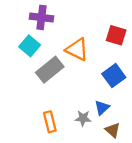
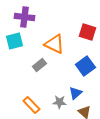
cyan square: (30, 46) -> (14, 41), turned 36
gray rectangle: (50, 70) -> (39, 65), moved, size x0.6
orange rectangle: (50, 122) -> (31, 105), turned -30

